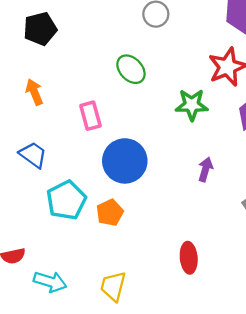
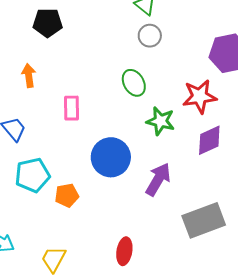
green ellipse: (131, 69) -> (134, 83), moved
blue circle: (125, 161) -> (111, 157), moved
purple arrow: (205, 169) -> (158, 179), size x1.6

